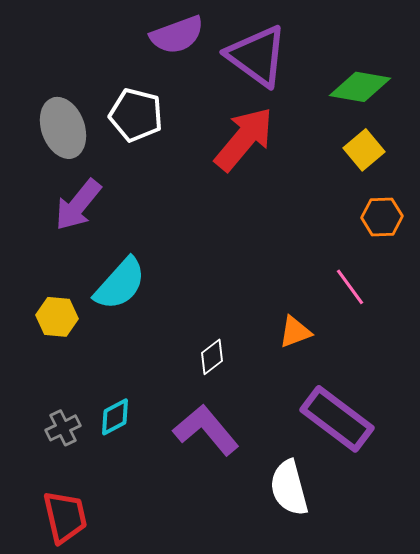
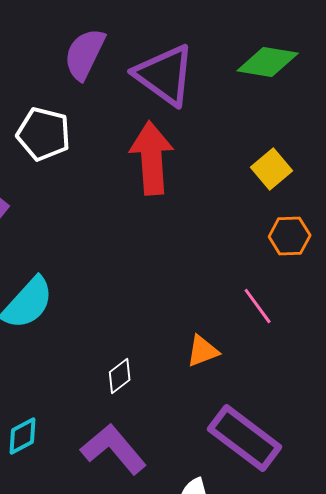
purple semicircle: (177, 35) -> (85, 54), turned 136
green diamond: (360, 87) -> (268, 62), moved
red arrow: (244, 139) -> (152, 158), turned -44

